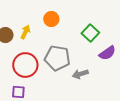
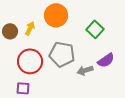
orange circle: (51, 19) -> (56, 15), size x1.5
purple semicircle: (107, 53) -> (106, 60), moved

